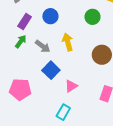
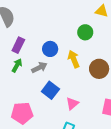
blue circle: (50, 16) -> (50, 49), moved
yellow arrow: (68, 42) -> (74, 59), moved
gray arrow: (43, 46) -> (39, 67), turned -56

